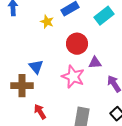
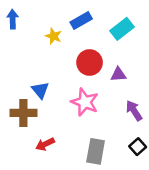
purple triangle: (95, 63) -> (118, 75), moved
red arrow: (40, 112) -> (45, 144), turned -84

